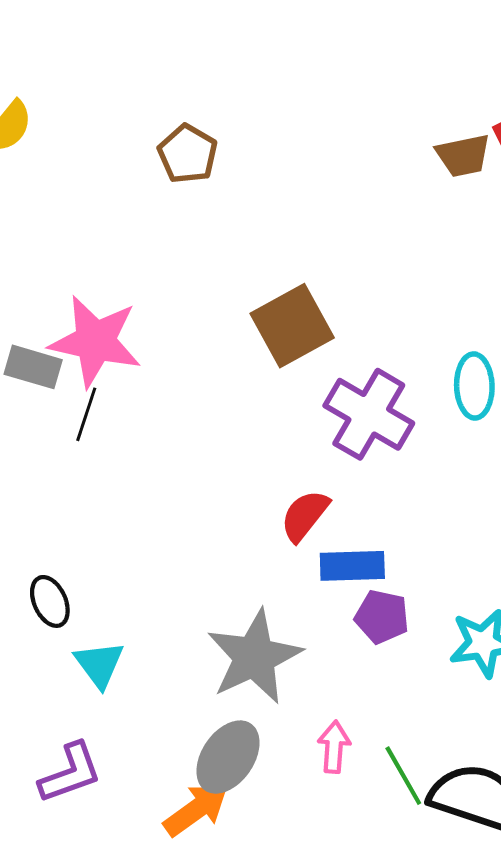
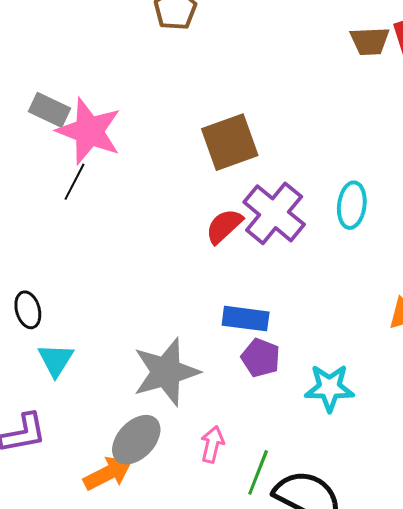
gray rectangle: (33, 367) -> (49, 110), moved
red semicircle: (305, 516) -> (224, 226), moved
green line: (403, 776) -> (258, 472), turned 42

